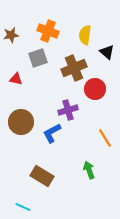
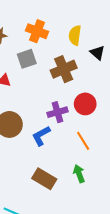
red circle: (95, 89) -> (85, 104), moved
orange line: (105, 138) -> (83, 141), moved
brown rectangle: (42, 176) -> (44, 179), moved

